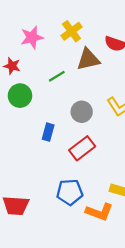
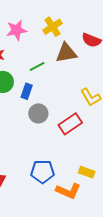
gray circle: (82, 112) -> (38, 113), moved
blue rectangle: (48, 132) -> (27, 91), moved
red rectangle: (82, 148) -> (70, 124), moved

